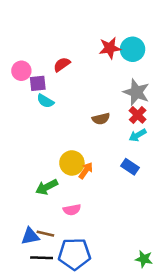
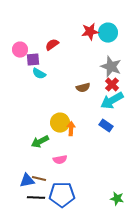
cyan arrow: (138, 135) -> (112, 101), size x1.6
orange arrow: (86, 171) -> (71, 129), turned -32

